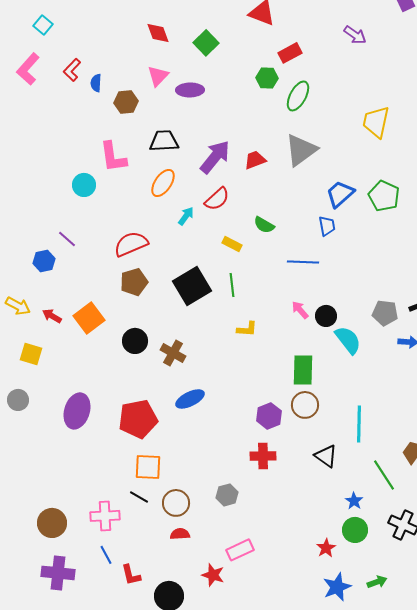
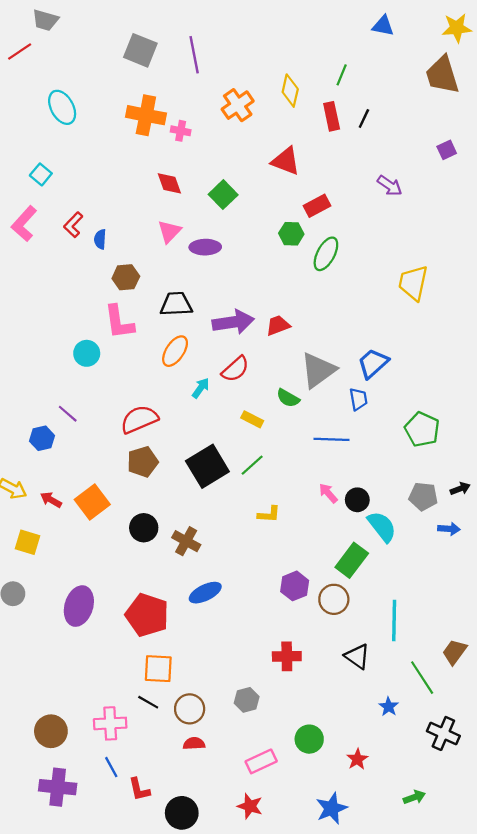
brown hexagon: (126, 102) -> (126, 277), moved
gray triangle: (301, 150) -> (318, 370), moved
purple arrow: (215, 157) -> (233, 322), turned 42
green pentagon: (384, 196) -> (422, 429), moved
green line: (232, 285) -> (252, 465), turned 55
green rectangle: (303, 370) -> (352, 560), moved, turned 36
purple hexagon: (269, 416) -> (295, 586), moved
red pentagon: (138, 419) -> (147, 615), turned 30
green circle: (355, 530) -> (309, 739), moved
red star: (213, 575) -> (250, 806), moved
blue star: (337, 587) -> (332, 808), moved

